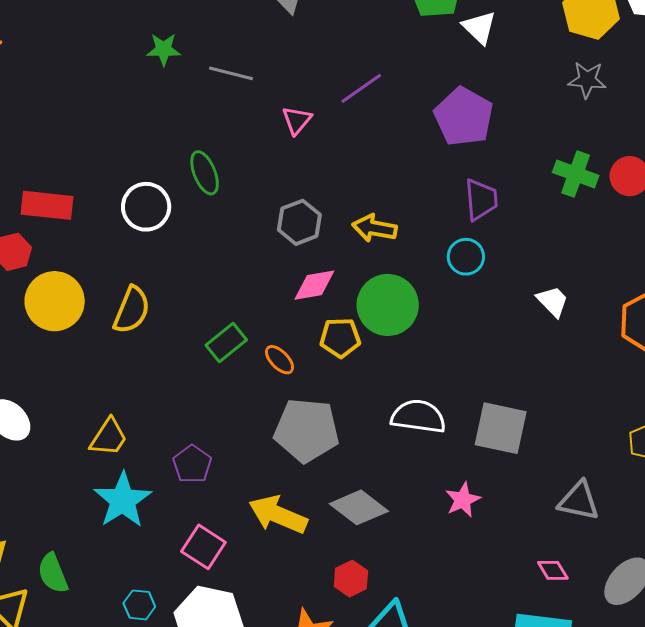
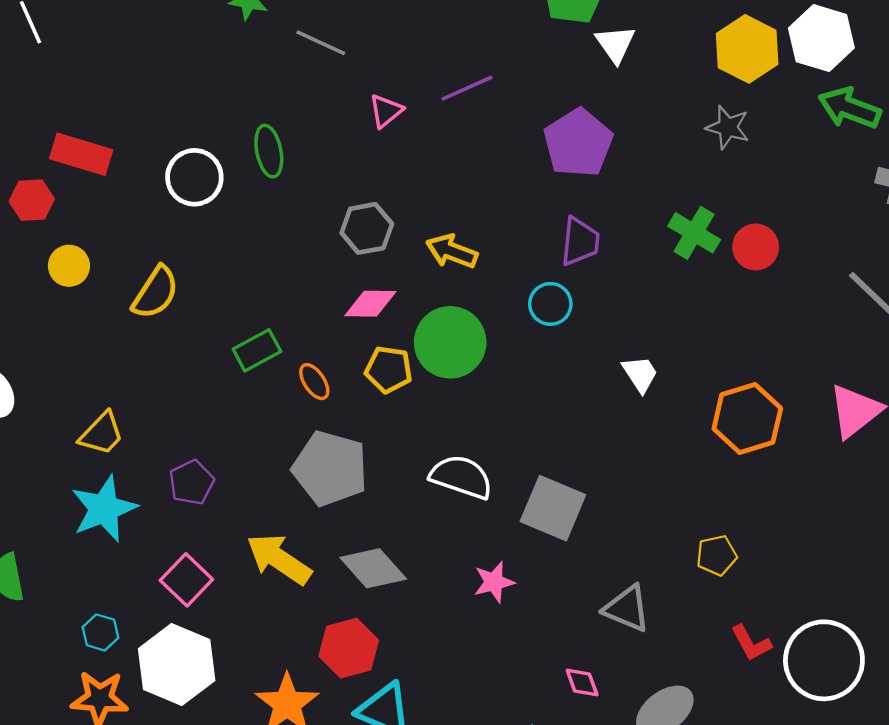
yellow circle: (55, 301) -> (69, 266), size x0.6
red hexagon: (351, 579) -> (349, 648), size x1.4

